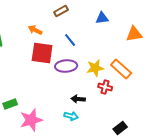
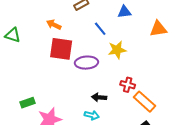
blue line: (70, 40) -> (100, 29), moved
yellow star: (95, 68) -> (117, 50), moved
orange rectangle: (121, 69) -> (145, 102), moved

